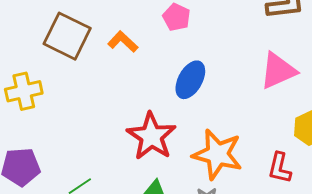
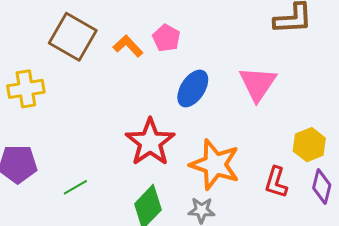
pink pentagon: (176, 17) -> (166, 38), moved
pink triangle: (278, 71) -> (258, 84), moved, turned -36

